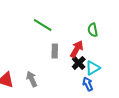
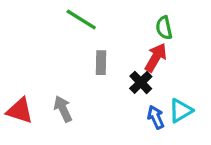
red arrow: (77, 49) -> (156, 58), moved
cyan triangle: (93, 68) -> (181, 111), moved

